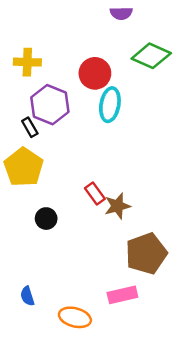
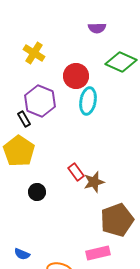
yellow cross: (27, 62) -> (34, 53), moved, turned 30
blue semicircle: (27, 296) -> (22, 254), turned -49

